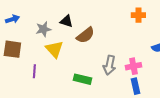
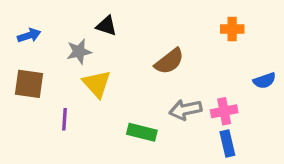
black triangle: (66, 21) -> (106, 26), moved
brown semicircle: (85, 35) -> (169, 61), moved
gray arrow: (109, 65) -> (185, 110), turned 66

